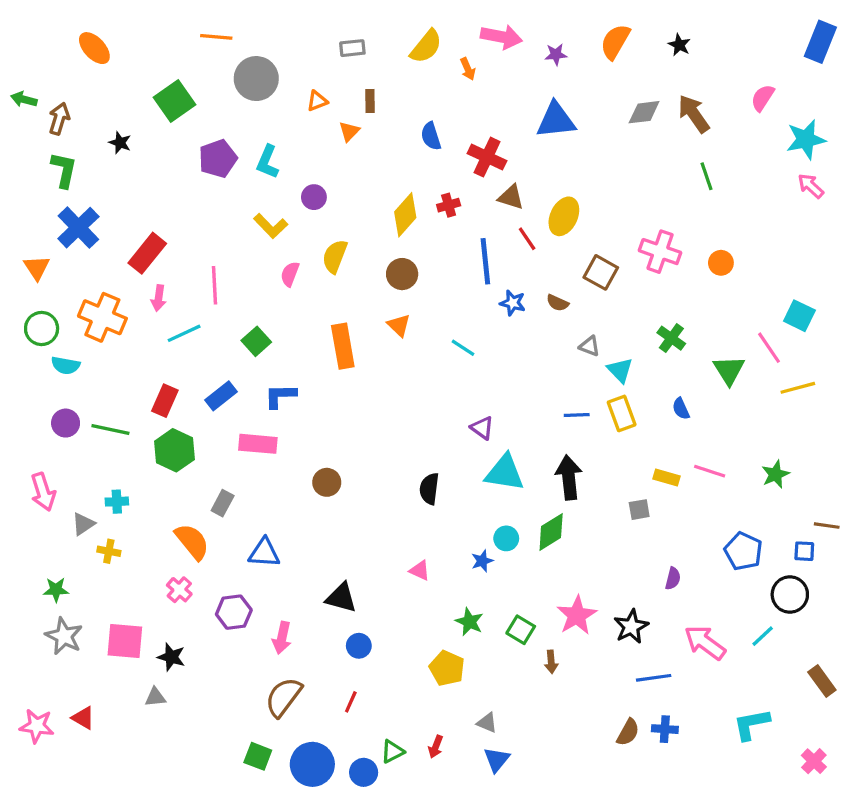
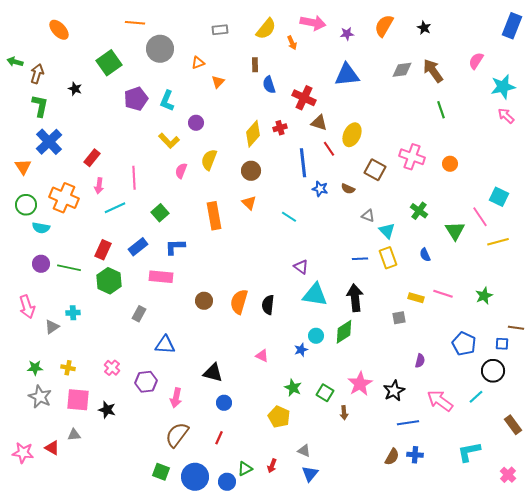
brown rectangle: (370, 101) -> (255, 65), moved
red rectangle: (147, 253) -> (92, 158), size x0.7
orange semicircle: (192, 542) -> (239, 302), moved, turned -125
yellow cross: (109, 551) -> (68, 368), moved
gray triangle: (155, 697) -> (74, 435), moved

